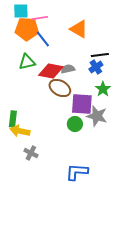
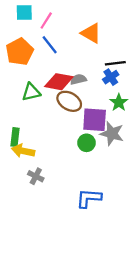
pink line: (40, 18) -> (46, 21), turned -49
orange pentagon: (27, 29) -> (20, 52), moved, turned -30
green triangle: (27, 62) -> (31, 92), moved

